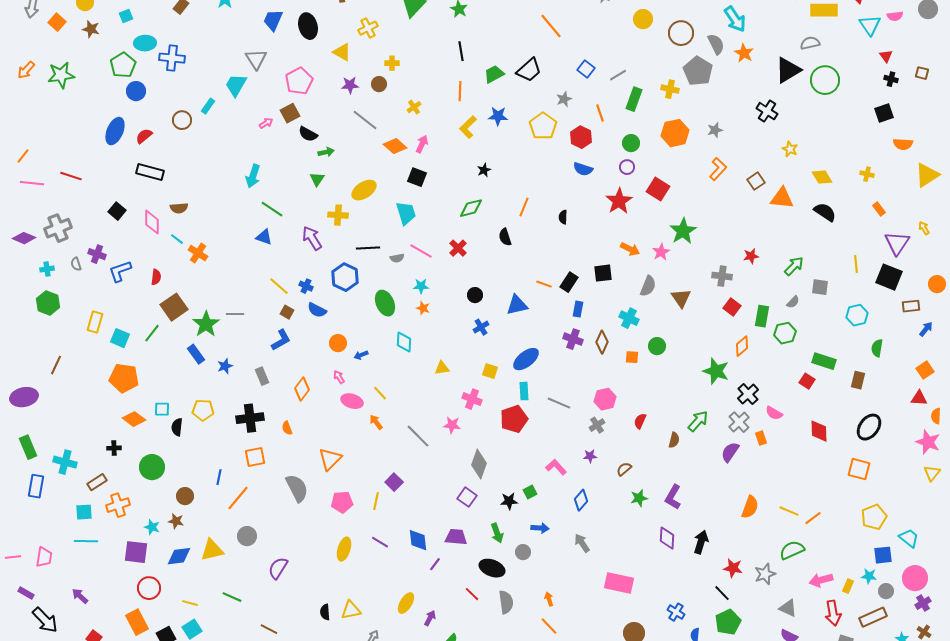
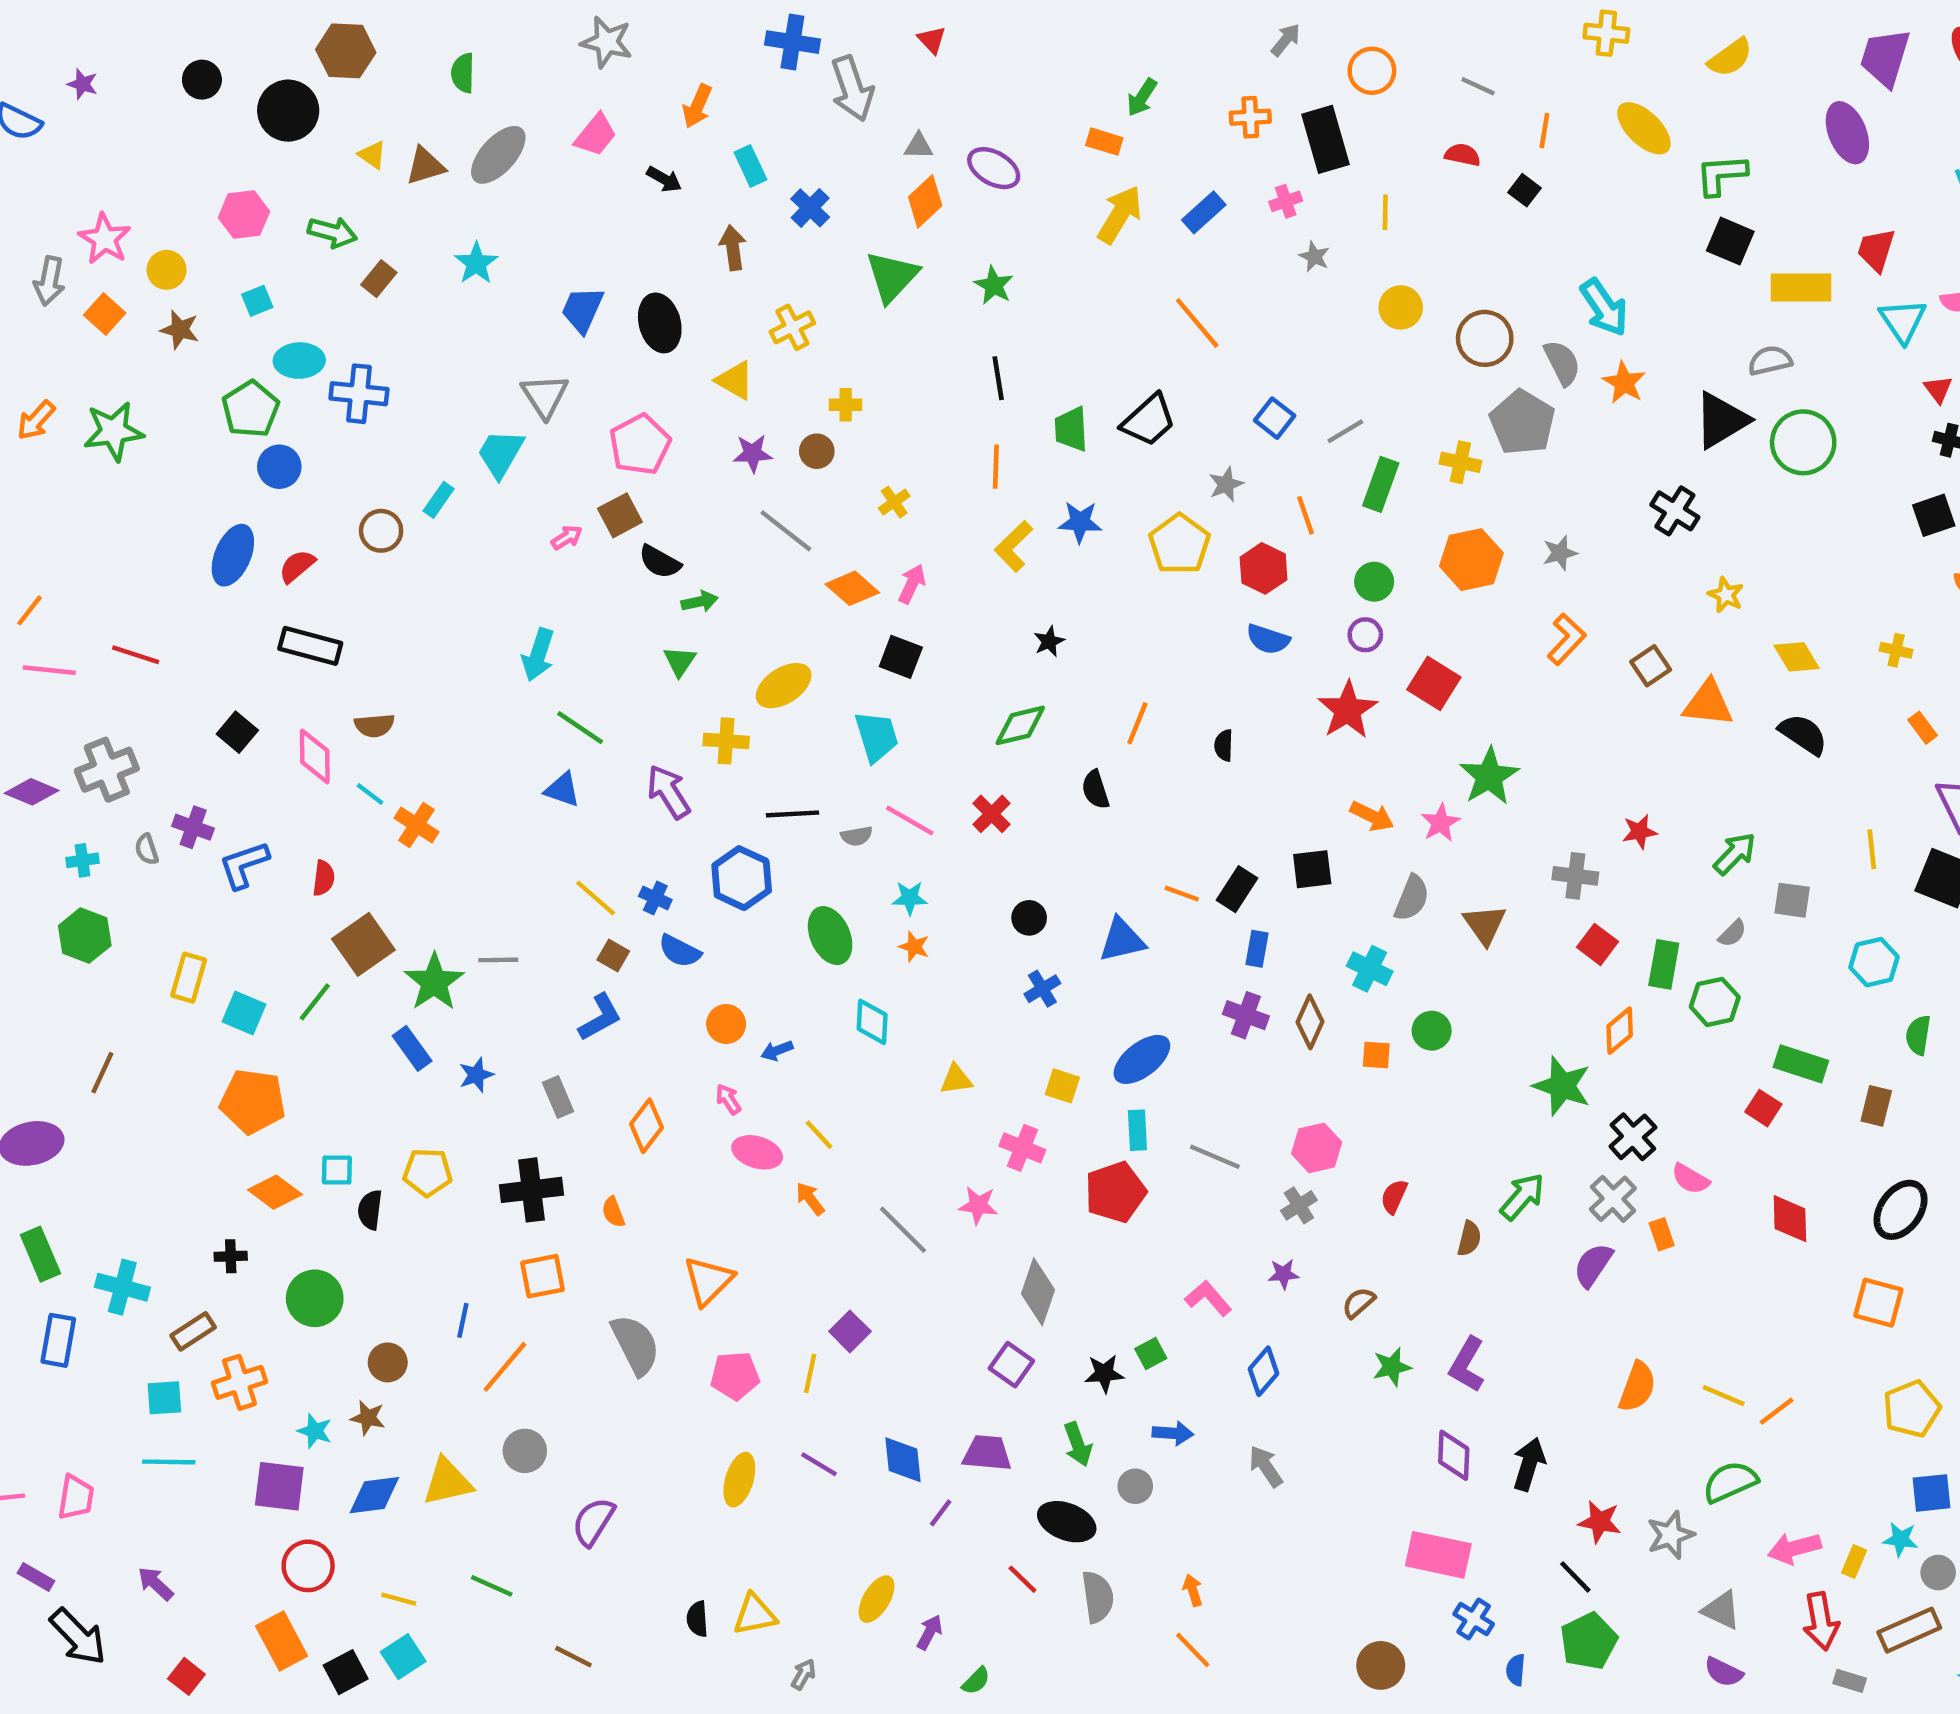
green trapezoid: (494, 74) -> (1071, 429), turned -65
pink rectangle: (619, 583) -> (1438, 1555), moved

